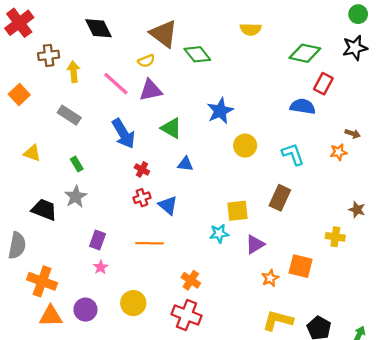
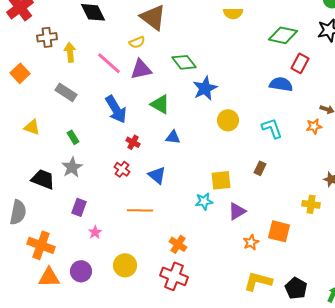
green diamond: (197, 54) -> (184, 62), moved
red cross: (142, 198) -> (122, 169), moved, turned -35
brown rectangle: (280, 198) -> (260, 168), size x0.6
purple rectangle: (97, 240) -> (79, 207), moved

